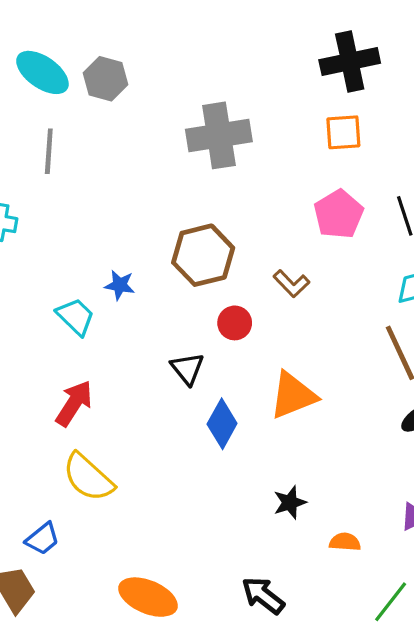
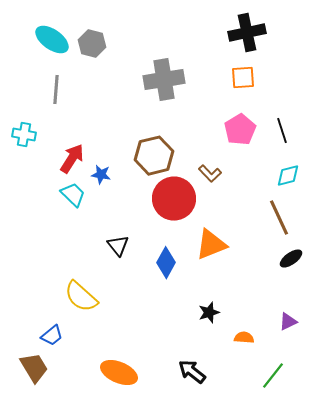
red circle: (235, 323) -> (174, 199), size x2.0
black triangle: (187, 369) -> (118, 246), moved
red arrow: (74, 403) -> (72, 159), moved

